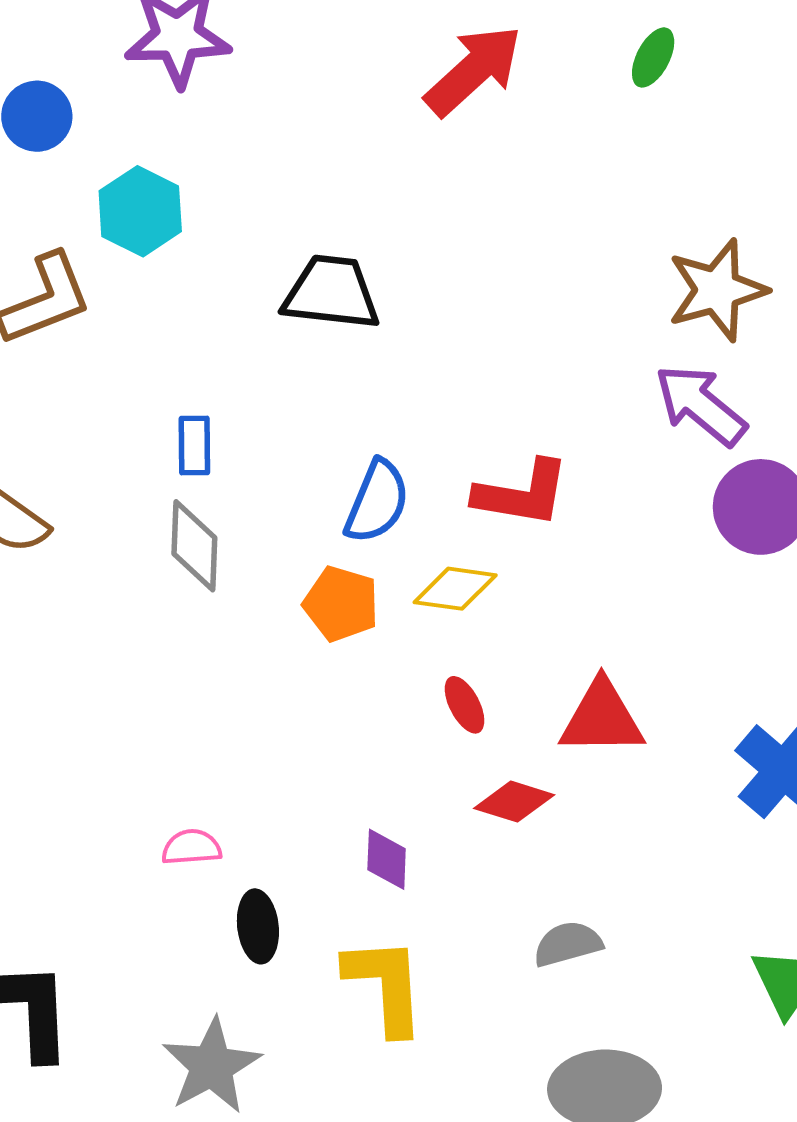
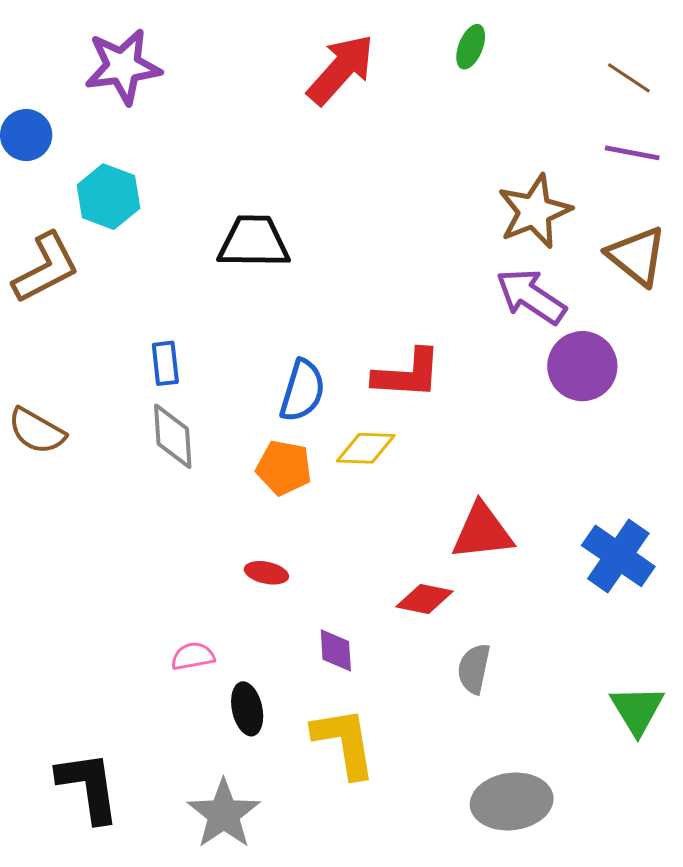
red ellipse: (465, 705) -> (266, 573), moved, turned -45
gray semicircle: (568, 944) -> (474, 669), moved, turned -57

